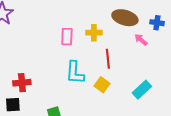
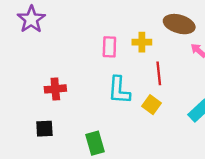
red cross: (22, 83) -> (55, 89), moved

